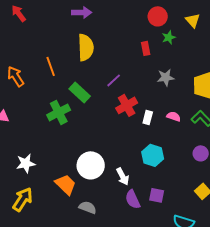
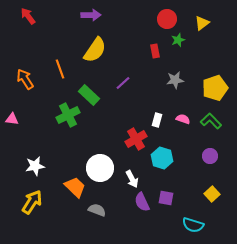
yellow triangle: (193, 20) -> (202, 23), turned 35
yellow semicircle: (86, 47) -> (95, 50), turned 36
red cross: (127, 105) -> (136, 139), moved

